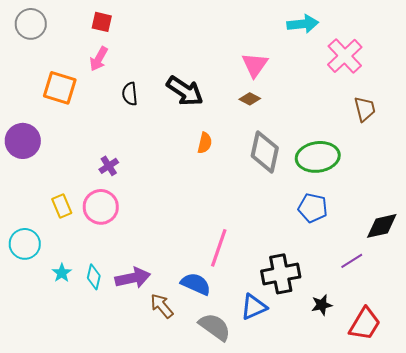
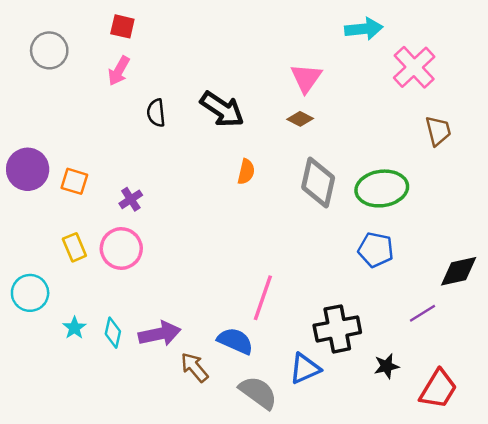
gray circle: (31, 24) -> (49, 50), moved
orange square: (60, 88) -> (74, 181), moved, size x0.7

